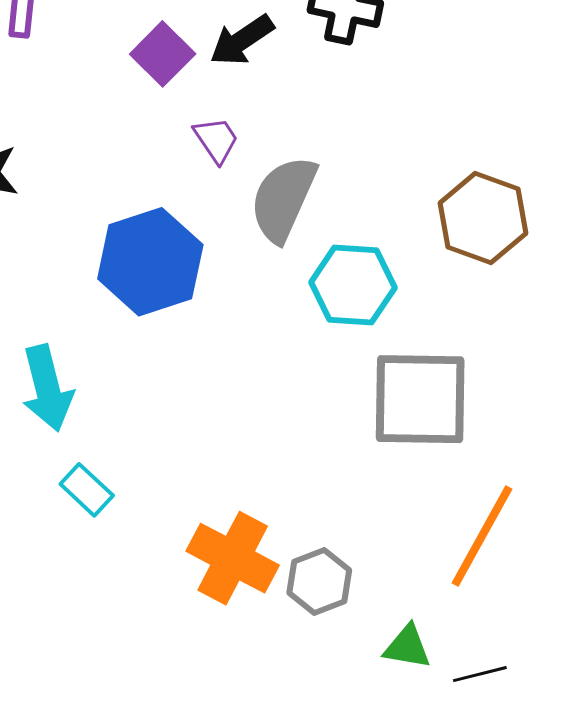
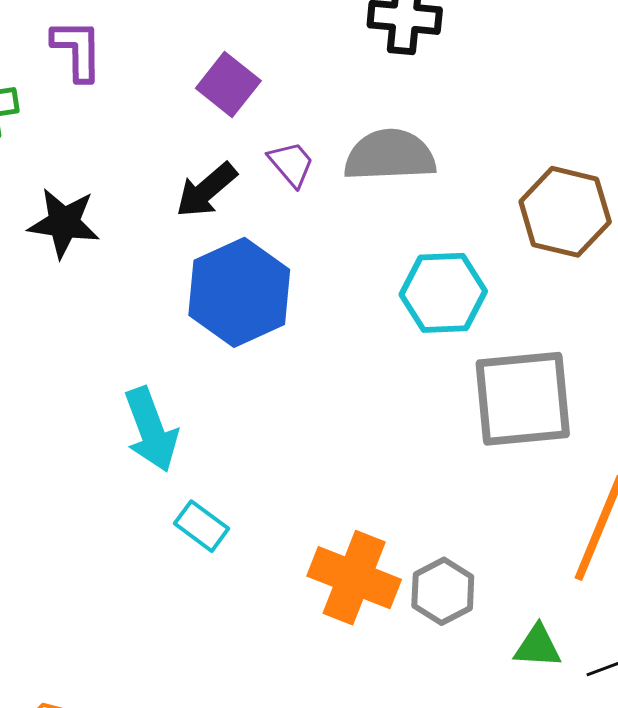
black arrow: (242, 40) -> (206, 190), moved
gray semicircle: (283, 199) -> (390, 155), moved, turned 70

